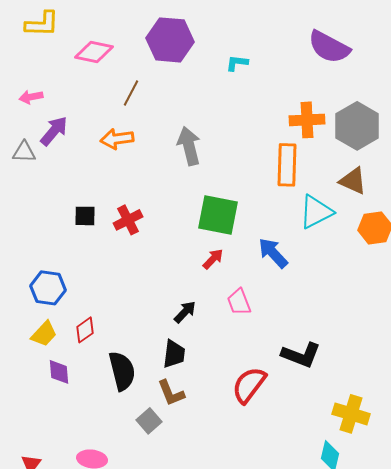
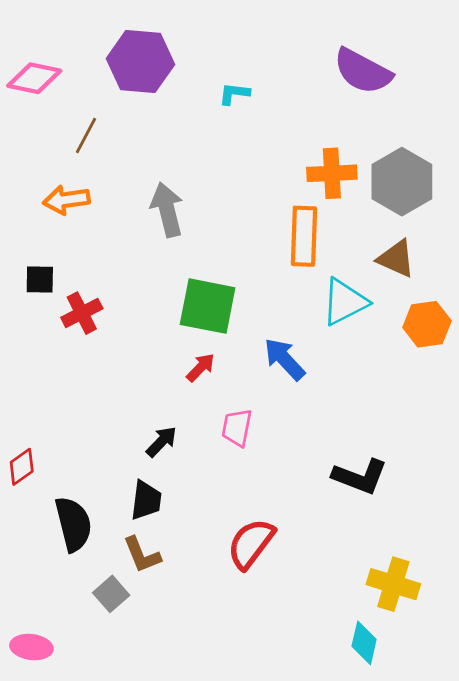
black square: (85, 216) -> (40, 279), moved
pink trapezoid: (239, 302) -> (237, 428), turned 32
black L-shape: (301, 355) -> (360, 477), moved

